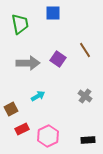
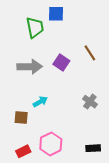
green trapezoid: (20, 24) -> (35, 28), moved
brown square: (11, 109) -> (21, 117), moved, turned 32
red rectangle: (22, 129) -> (23, 151), moved

